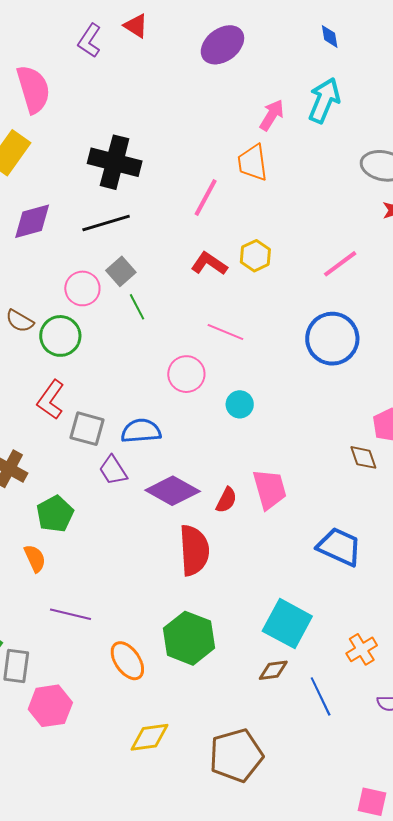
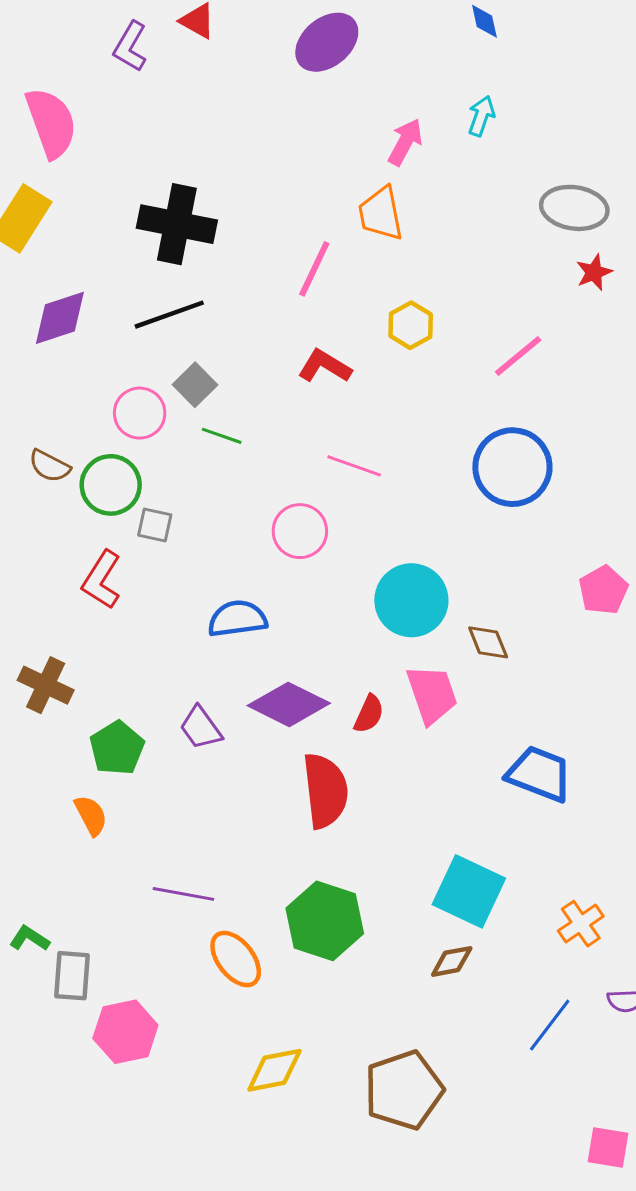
cyan arrow: (324, 100) -> (481, 116), size x0.6
yellow hexagon: (255, 256) -> (411, 325), moved
green line: (137, 307) -> (222, 436), turned -40
cyan circle: (240, 404) -> (411, 600), moved, size x1.8
gray square: (87, 429) -> (155, 525), moved, size x0.7
brown diamond: (363, 457) -> (488, 642), moved
purple trapezoid: (113, 470) -> (201, 728), moved
purple line: (71, 614) -> (183, 894), moved
blue line: (321, 696) -> (550, 1025), moved, turned 66

